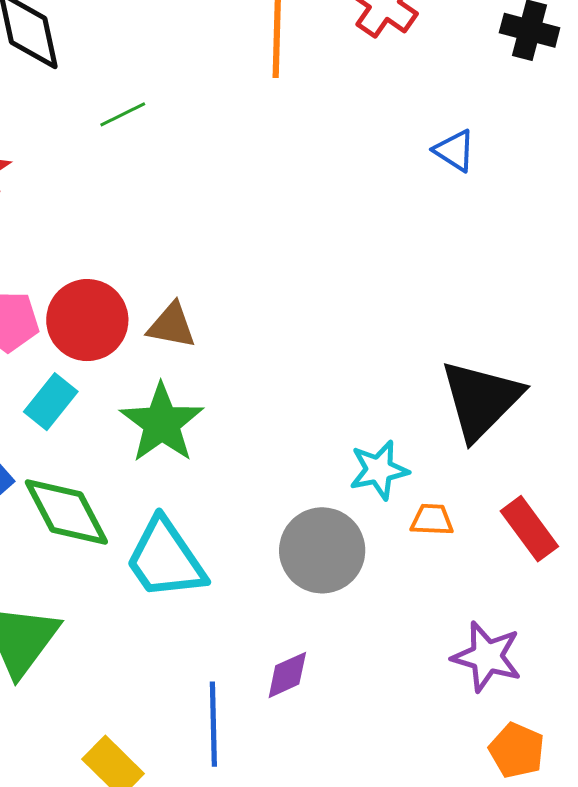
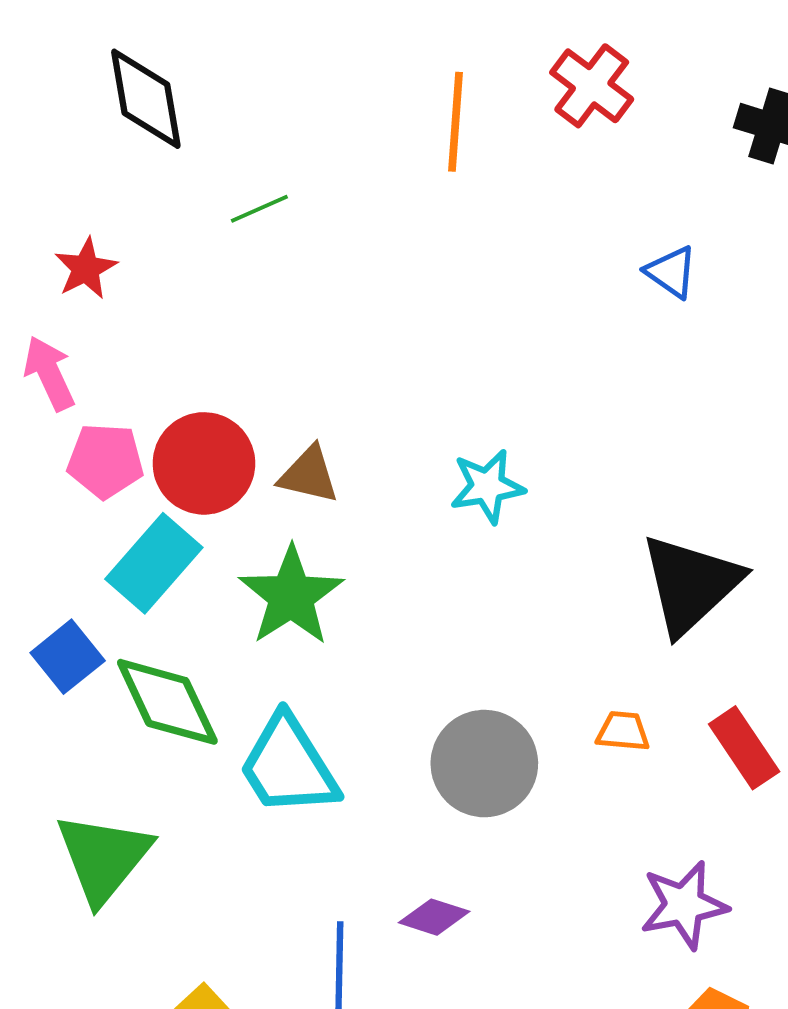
cyan rectangle: (51, 402) -> (154, 563), size x1.4
cyan star: (379, 470) -> (487, 486), moved
purple star: (487, 657) -> (684, 905), turned -30
purple diamond: (287, 675) -> (434, 917), turned 40

